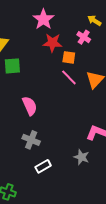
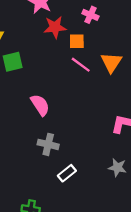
gray star: (81, 157) -> (117, 167), moved

